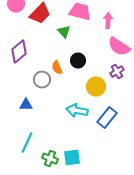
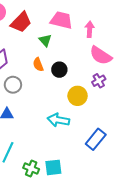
orange semicircle: (57, 68) -> (38, 65), moved
gray circle: (42, 80) -> (13, 85), moved
blue rectangle: (107, 118) -> (96, 139), moved

